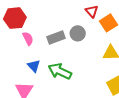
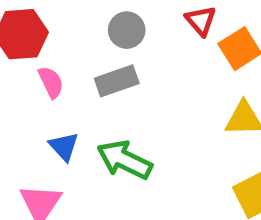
gray circle: (78, 33) -> (127, 30), moved

